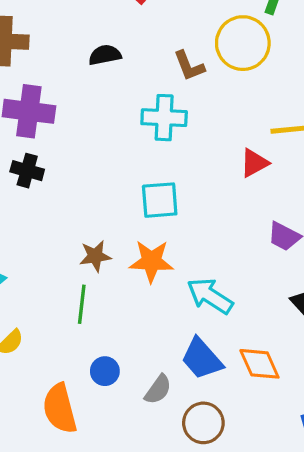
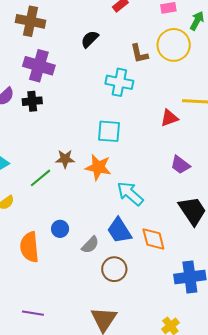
black semicircle: (105, 55) -> (90, 39), turned -42
black cross: (27, 171) -> (32, 101), turned -30
green line: (82, 304) -> (40, 178), moved, turned 35

